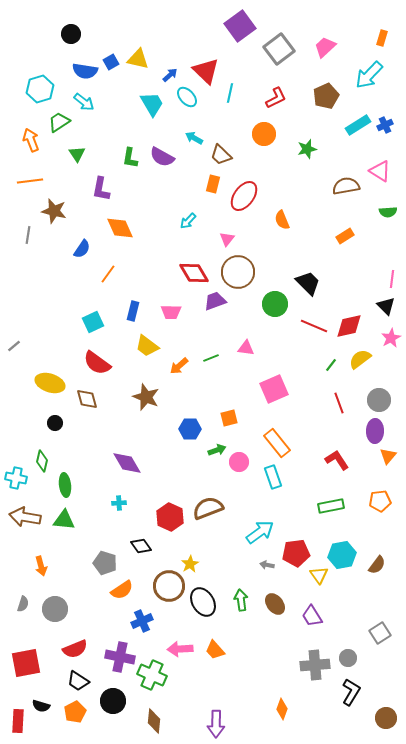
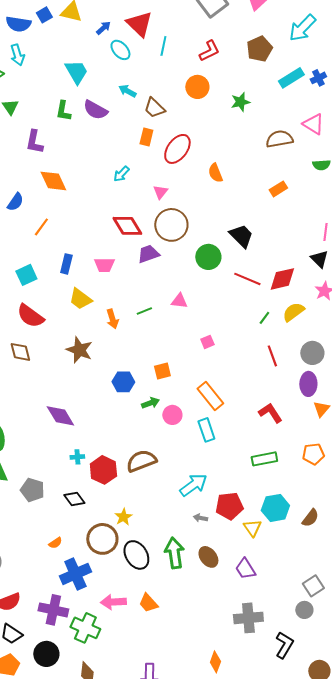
cyan arrow: (84, 102) -> (17, 55), turned 35
cyan trapezoid: (152, 104) -> (76, 72), moved
orange arrow: (179, 366) -> (112, 319), turned -66
pink square: (274, 389) -> (207, 342), size x0.5
cyan cross: (119, 503) -> (77, 457), moved
gray pentagon: (105, 563) -> (32, 490), moved
orange semicircle: (122, 590) -> (55, 543), size x0.6
green arrow: (241, 600) -> (174, 553), size x1.4
blue cross: (142, 621) -> (75, 574), size x1.4
gray circle: (348, 658) -> (304, 610), moved

